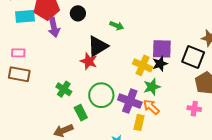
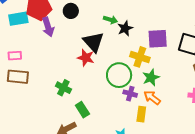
black triangle: (98, 46) -> (93, 42), turned -35
black star: (160, 64) -> (125, 28), moved
green circle: (101, 95) -> (119, 75), moved
purple cross: (130, 101) -> (130, 94), size x0.6

